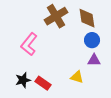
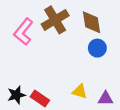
pink L-shape: (29, 44) -> (23, 32), moved
purple triangle: (94, 60) -> (106, 99), moved

